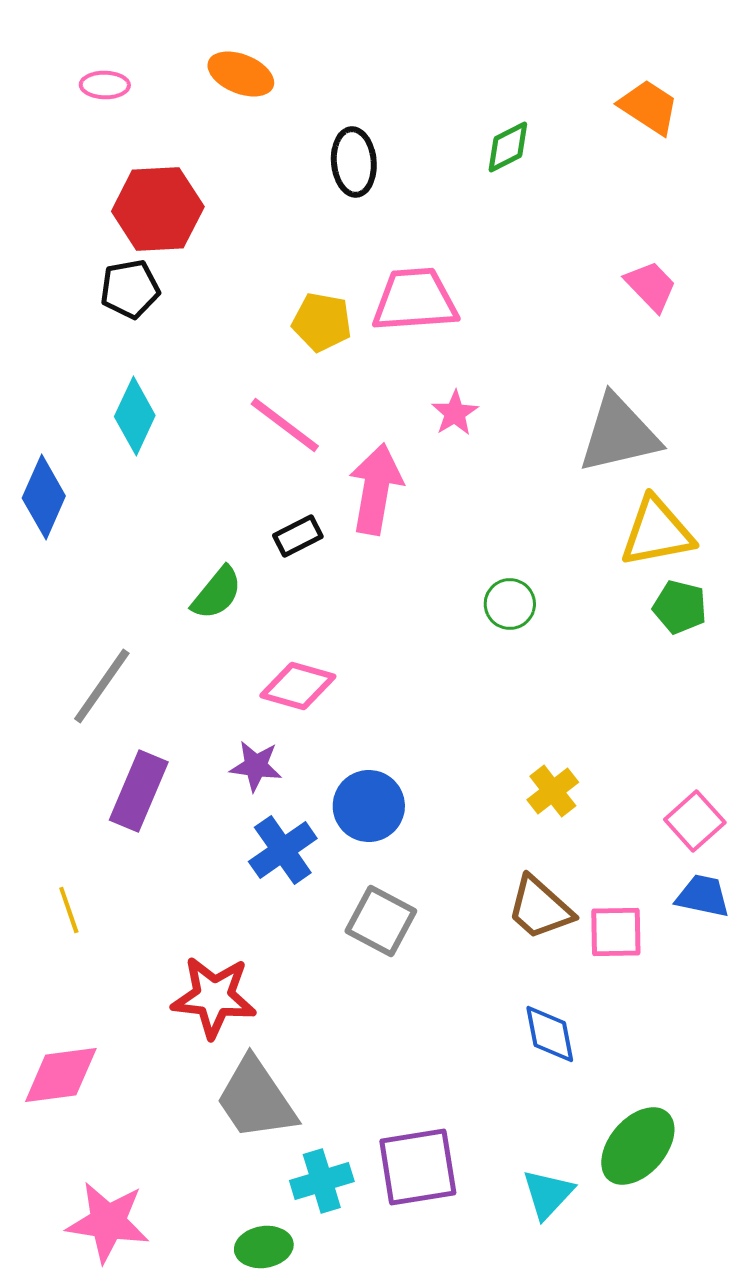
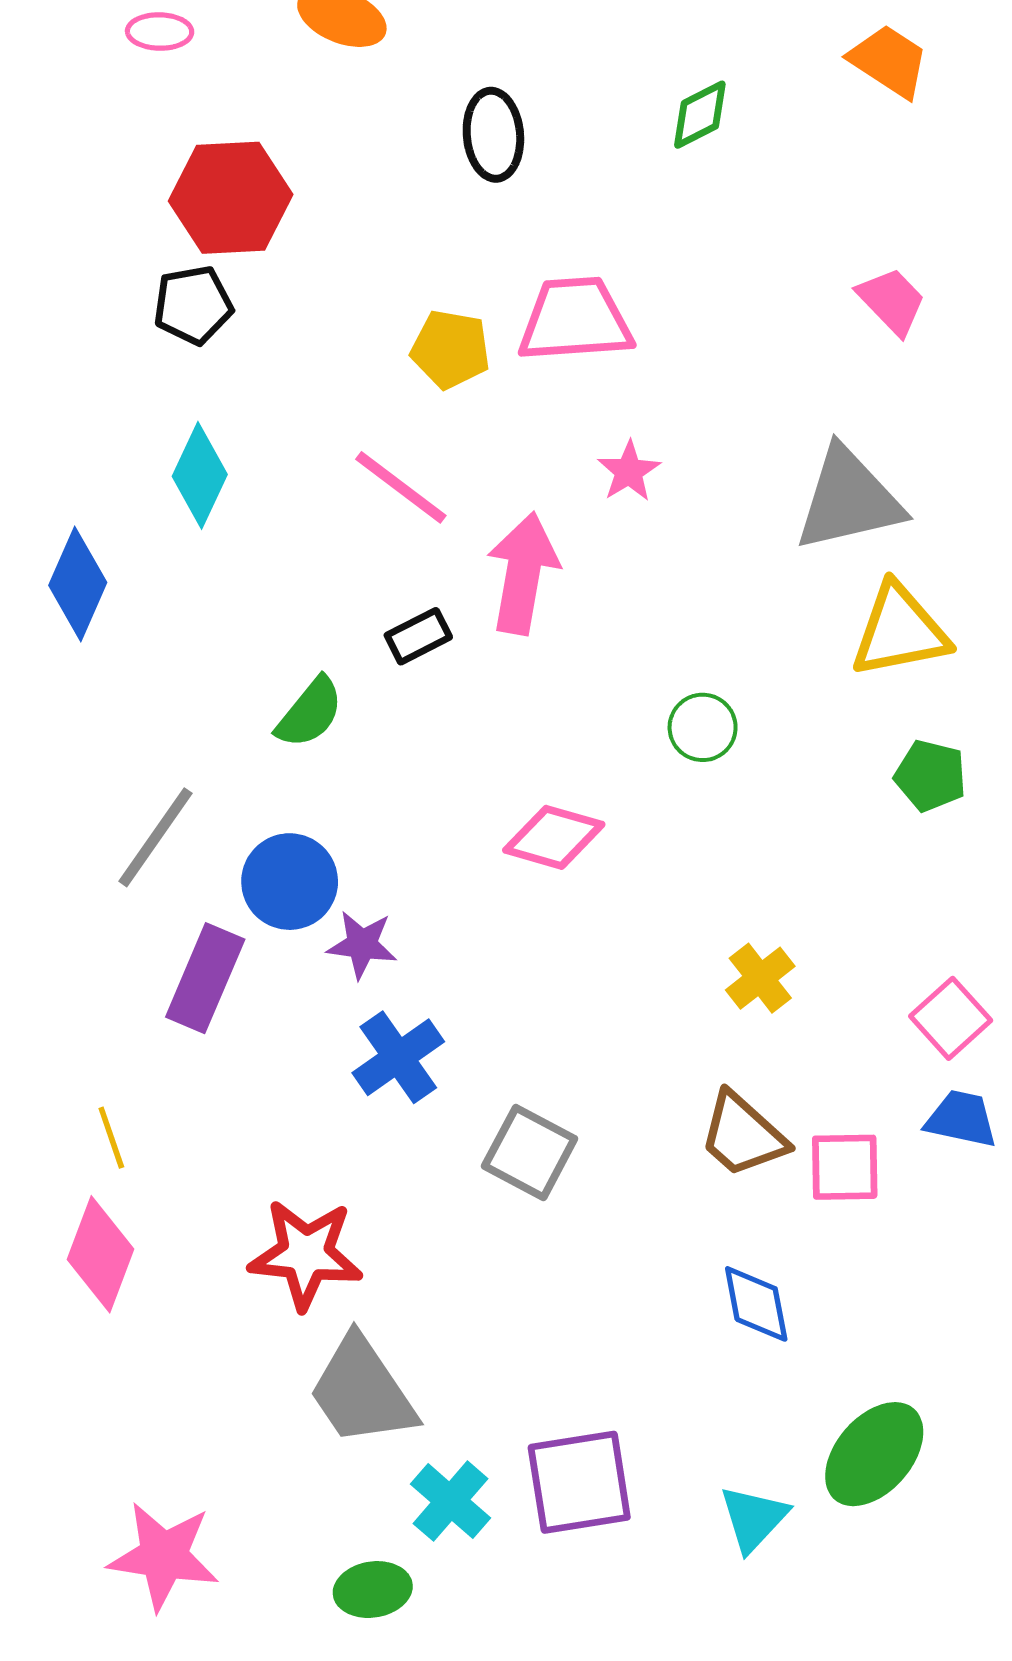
green pentagon: (680, 607) -> (931, 776), moved
pink diamond: (298, 686) -> (554, 837), moved
blue circle: (369, 806) -> (290, 882), moved
pink diamond: (61, 1075) -> (101, 1254), moved, turned -62
cyan cross: (322, 1181) -> (451, 1501), turned -32

